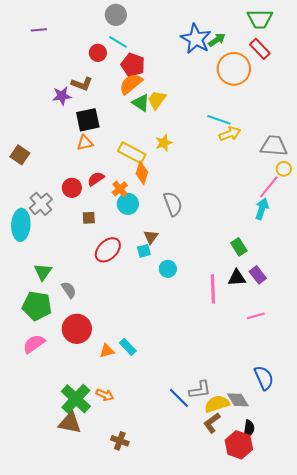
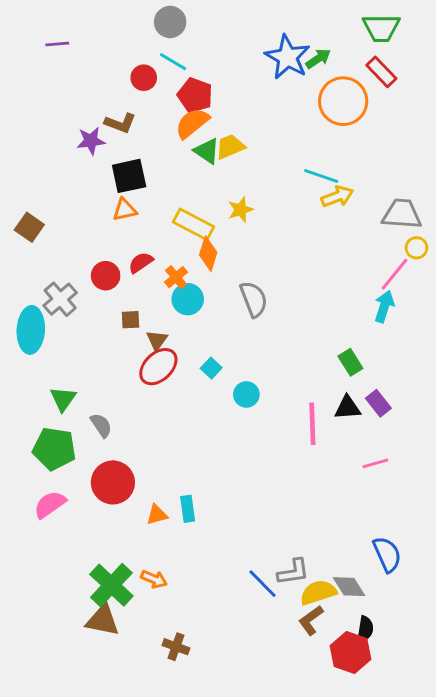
yellow trapezoid: (157, 100) -> (230, 147), turned 30
brown triangle: (151, 237) -> (157, 340), moved
cyan square: (144, 251) -> (211, 368), turned -32
cyan rectangle: (128, 347) -> (188, 509), turned 36

